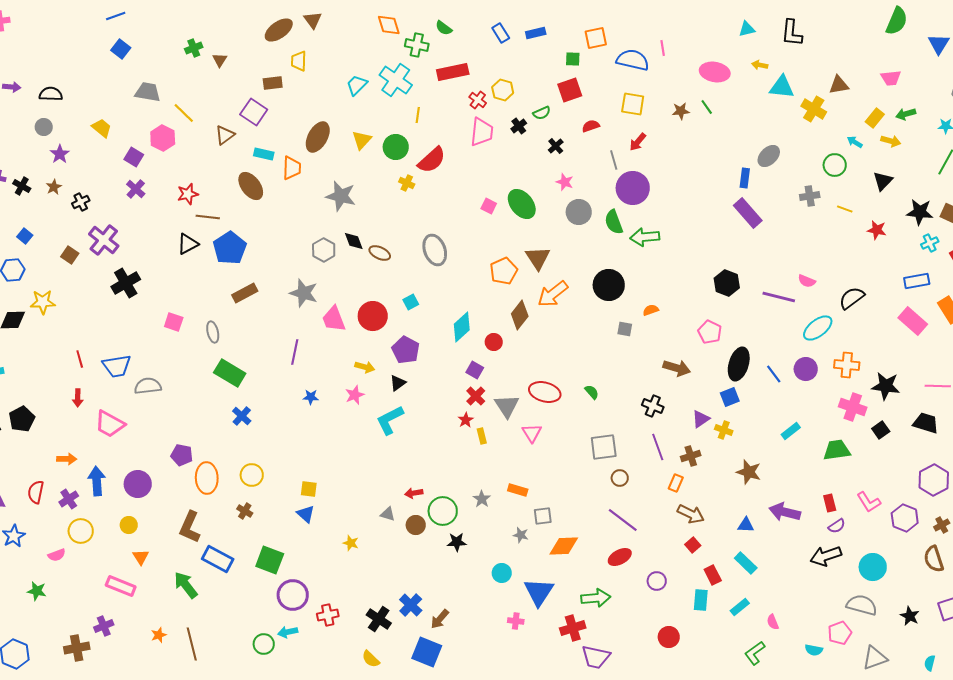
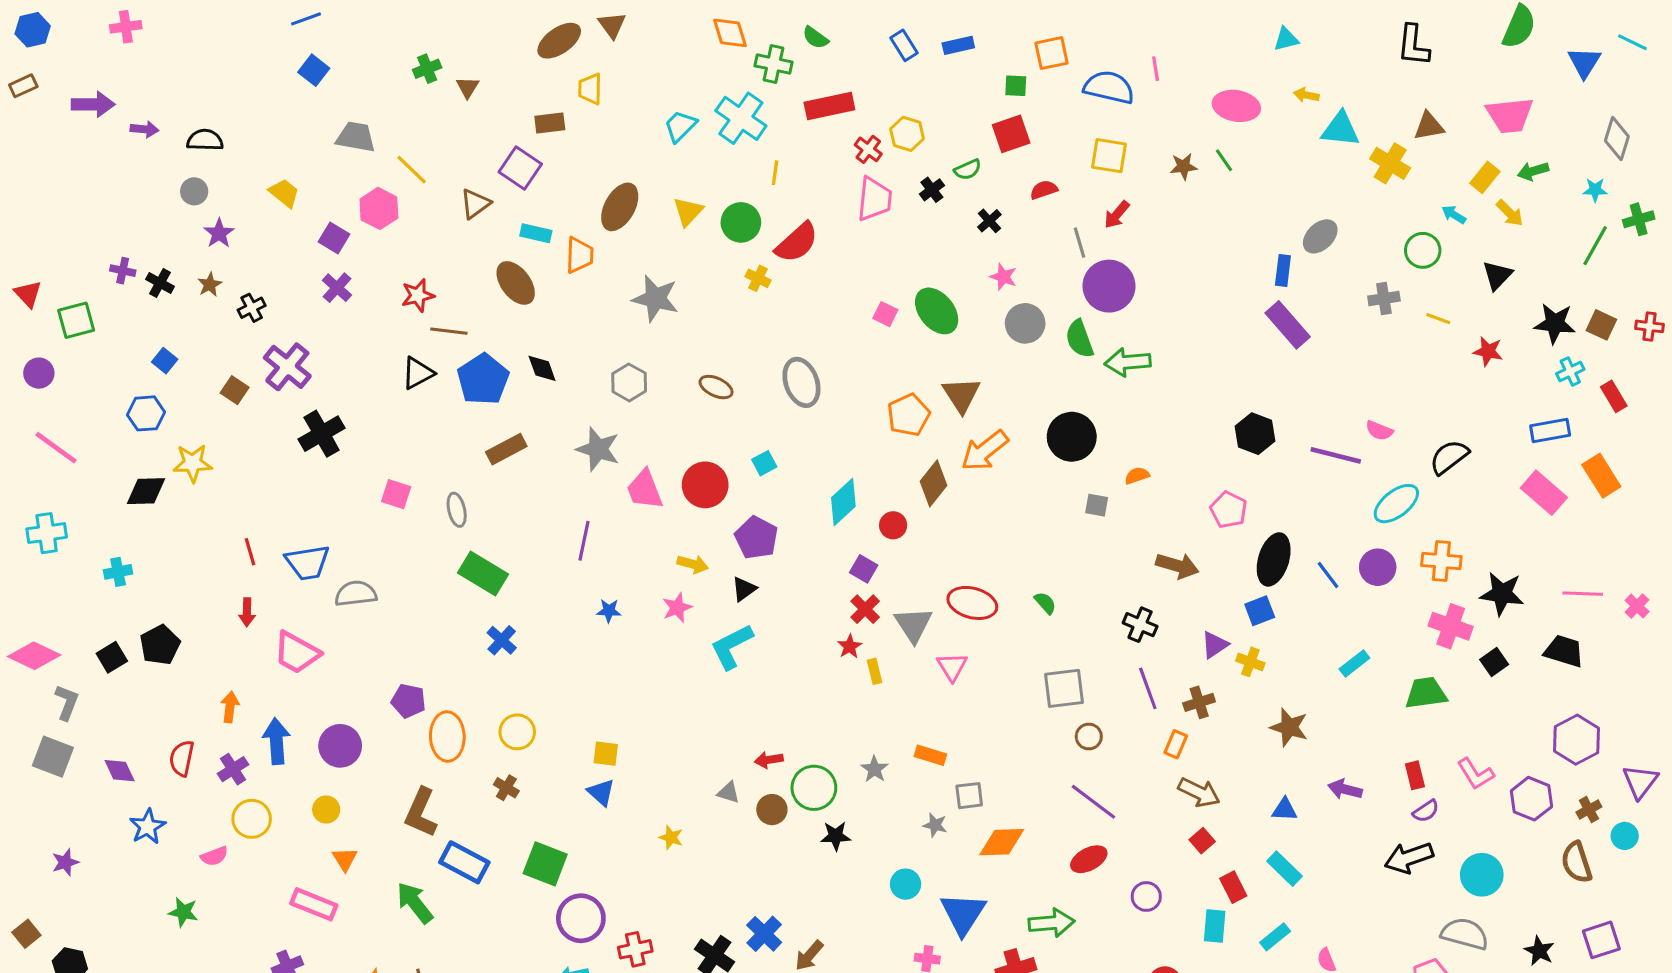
black L-shape: (792, 33) -> (1413, 45), moved
pink trapezoid: (891, 78) -> (1510, 115), size x1.5
yellow arrow: (891, 141) -> (1510, 213), turned 30
black diamond: (354, 241) -> (542, 368), moved
orange arrow: (67, 459) -> (230, 707), turned -84
purple arrow: (785, 512) -> (1345, 789), size x0.7

